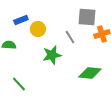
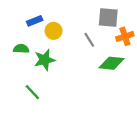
green star: (52, 55) -> (45, 60), moved
green diamond: (90, 73) -> (112, 63), moved

